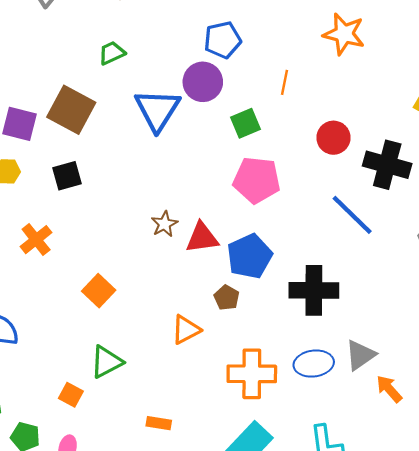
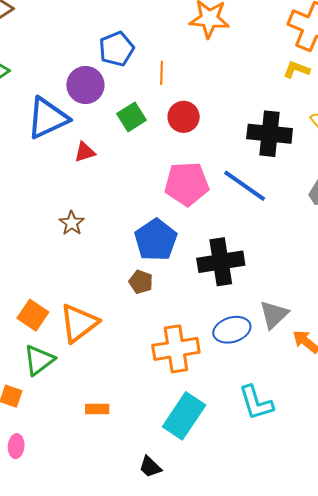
blue pentagon: (223, 40) -> (116, 49), moved
blue triangle: (157, 110) -> (48, 118), turned 42
red circle: (333, 138) -> (184, 117), moved
pink pentagon: (257, 180) -> (187, 184), moved
red triangle: (202, 238) -> (85, 152), moved, size x0.7
orange square: (99, 291) -> (33, 315), moved
orange triangle: (186, 330) -> (79, 323), moved, size x1.4

